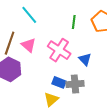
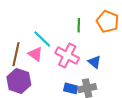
cyan line: (29, 15) -> (42, 39), moved

